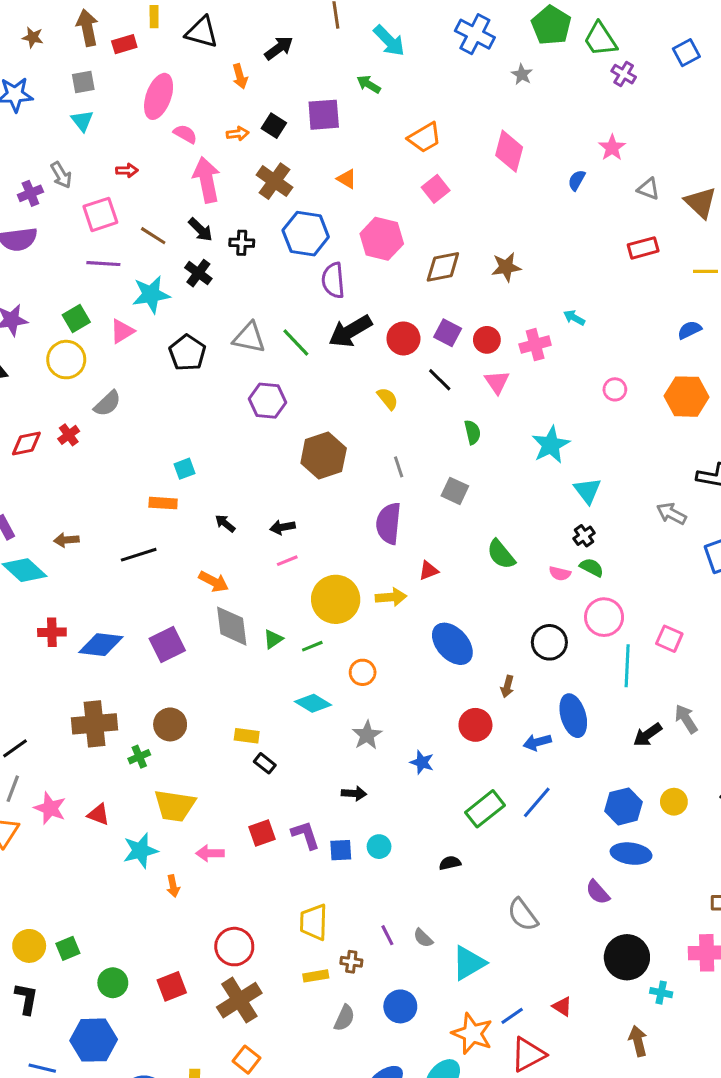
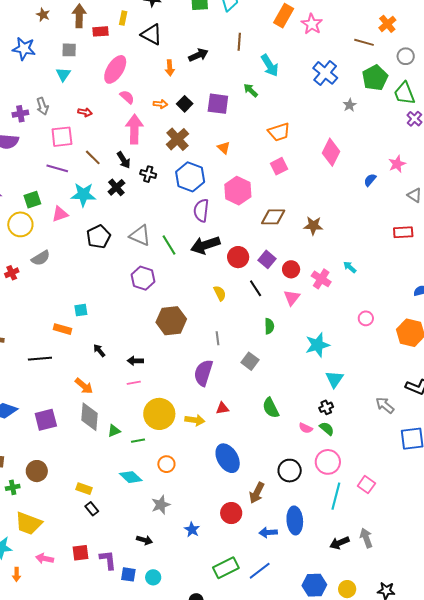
pink cross: (535, 345) -> (321, 279), turned 36
brown arrow: (507, 686) -> (257, 493), size x1.5

